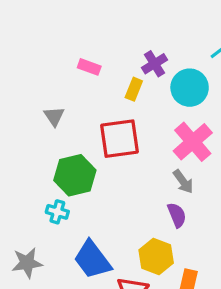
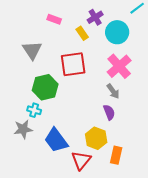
yellow rectangle: (134, 89) -> (82, 33), turned -56
gray triangle: (54, 116) -> (32, 50), size x1.5
gray star: (27, 263) -> (23, 129), moved

